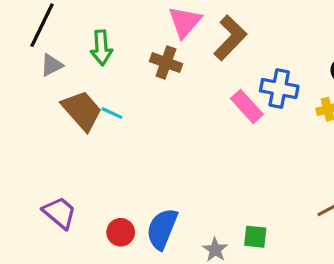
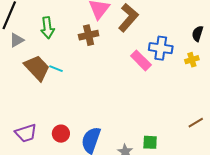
brown cross: (166, 63) -> (89, 35), turned -30
purple trapezoid: (60, 213) -> (26, 133), turned 125
red circle: (121, 232) -> (61, 134), moved

